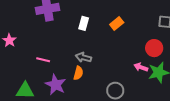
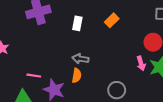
pink line: (43, 60) -> (34, 76), moved
pink arrow: (141, 67) -> (141, 63), turned -120

